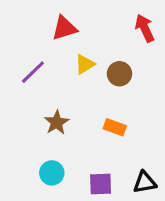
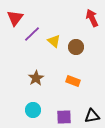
red triangle: (64, 28) -> (15, 18), moved, turned -36
yellow triangle: (85, 64) -> (54, 41), turned -48
purple line: (33, 72) -> (32, 34), moved

